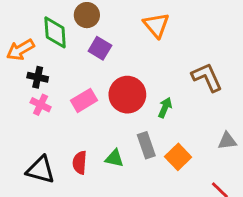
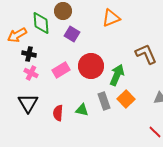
orange triangle: (156, 25) -> (111, 18), turned 48
green arrow: (165, 108) -> (117, 75), size x1.5
orange square: (178, 157) -> (126, 99), moved
black triangle: (41, 170) -> (28, 103), moved, turned 45

